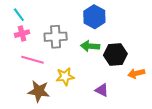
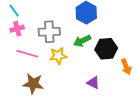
green arrow: (90, 46) -> (82, 41), turned -30
orange arrow: (136, 73) -> (126, 67), turned -98
yellow star: (65, 77) -> (58, 56), moved

